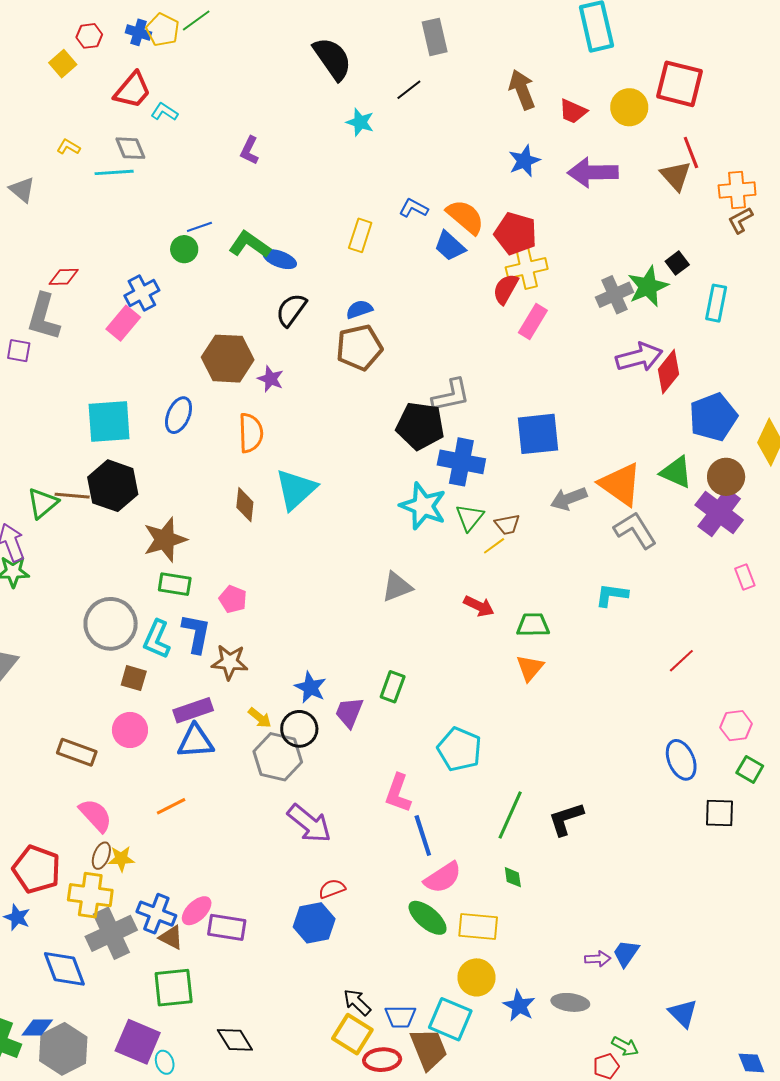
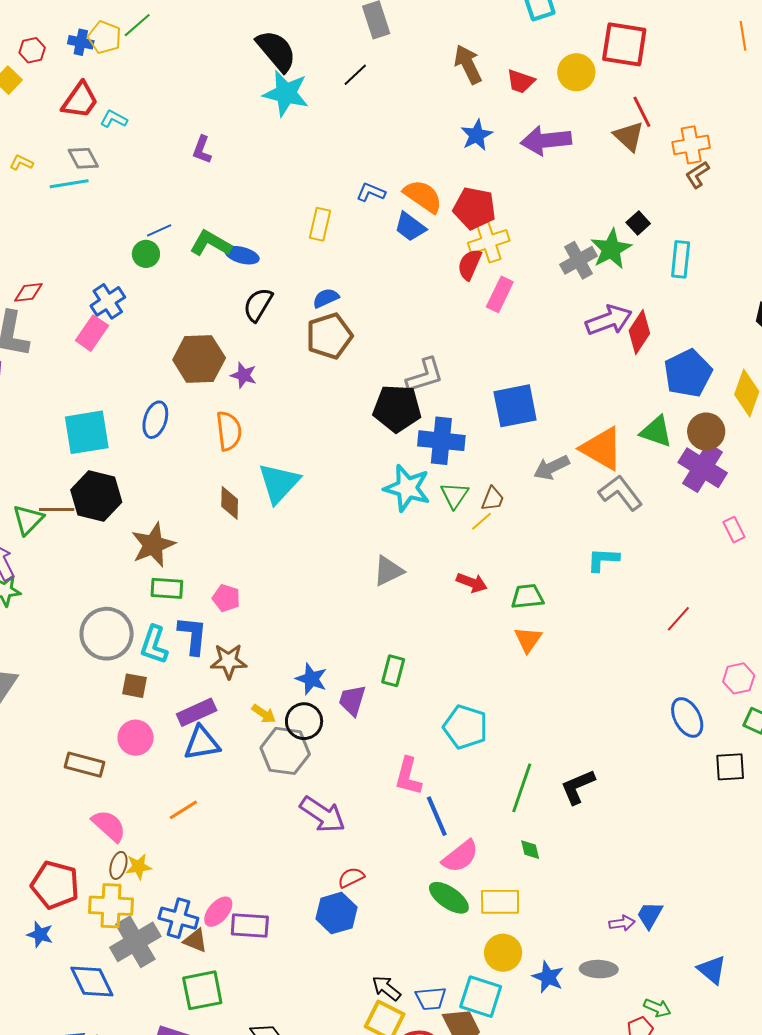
cyan star: (360, 122) -> (286, 93), moved, size x1.6
brown trapezoid: (507, 524) -> (493, 499), turned -52

